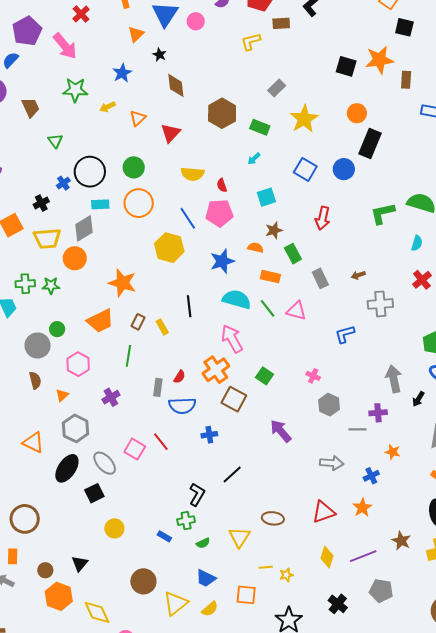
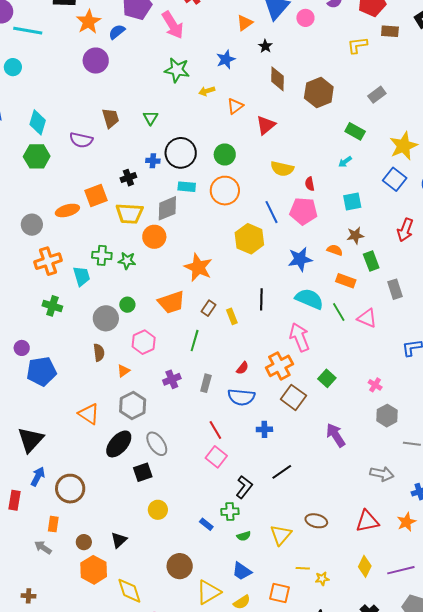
brown trapezoid: (31, 107) -> (111, 118), moved
brown hexagon: (222, 113) -> (319, 93), moved
yellow star: (304, 119) -> (404, 146), moved
blue cross: (63, 183) -> (153, 161), turned 32
gray rectangle: (158, 387) -> (206, 383), moved
pink square: (135, 449) -> (216, 457), moved

